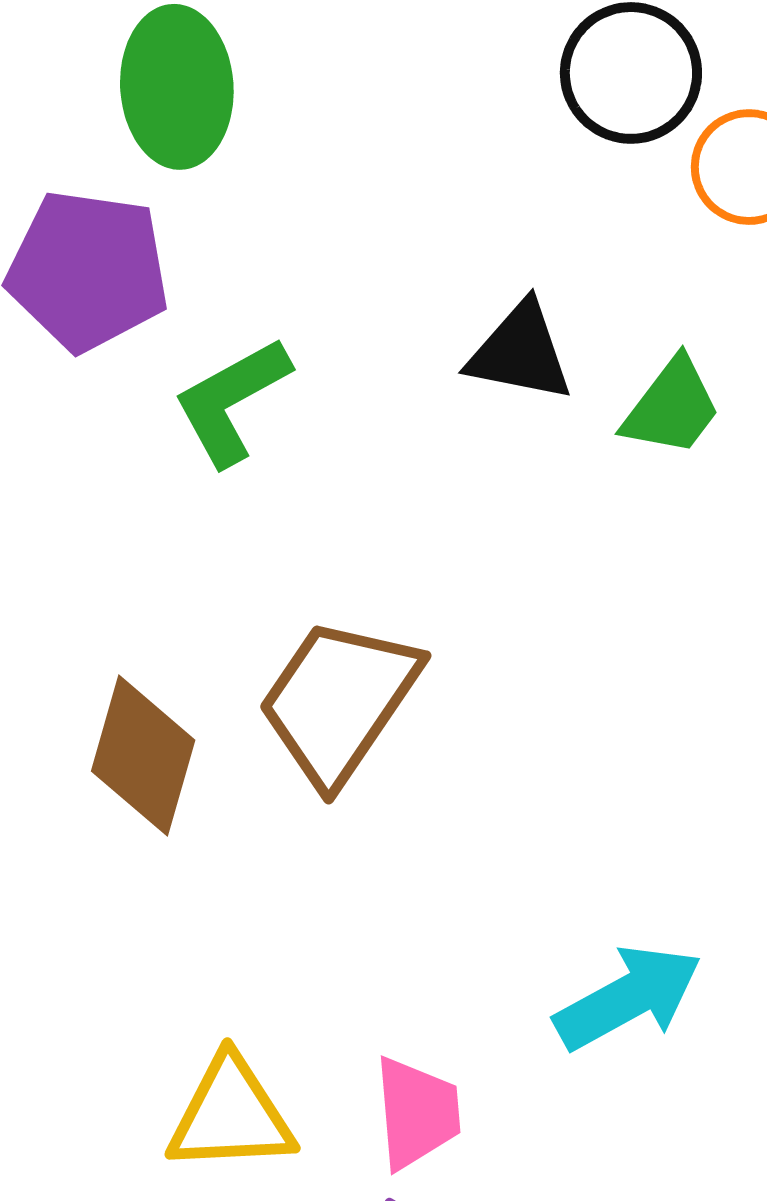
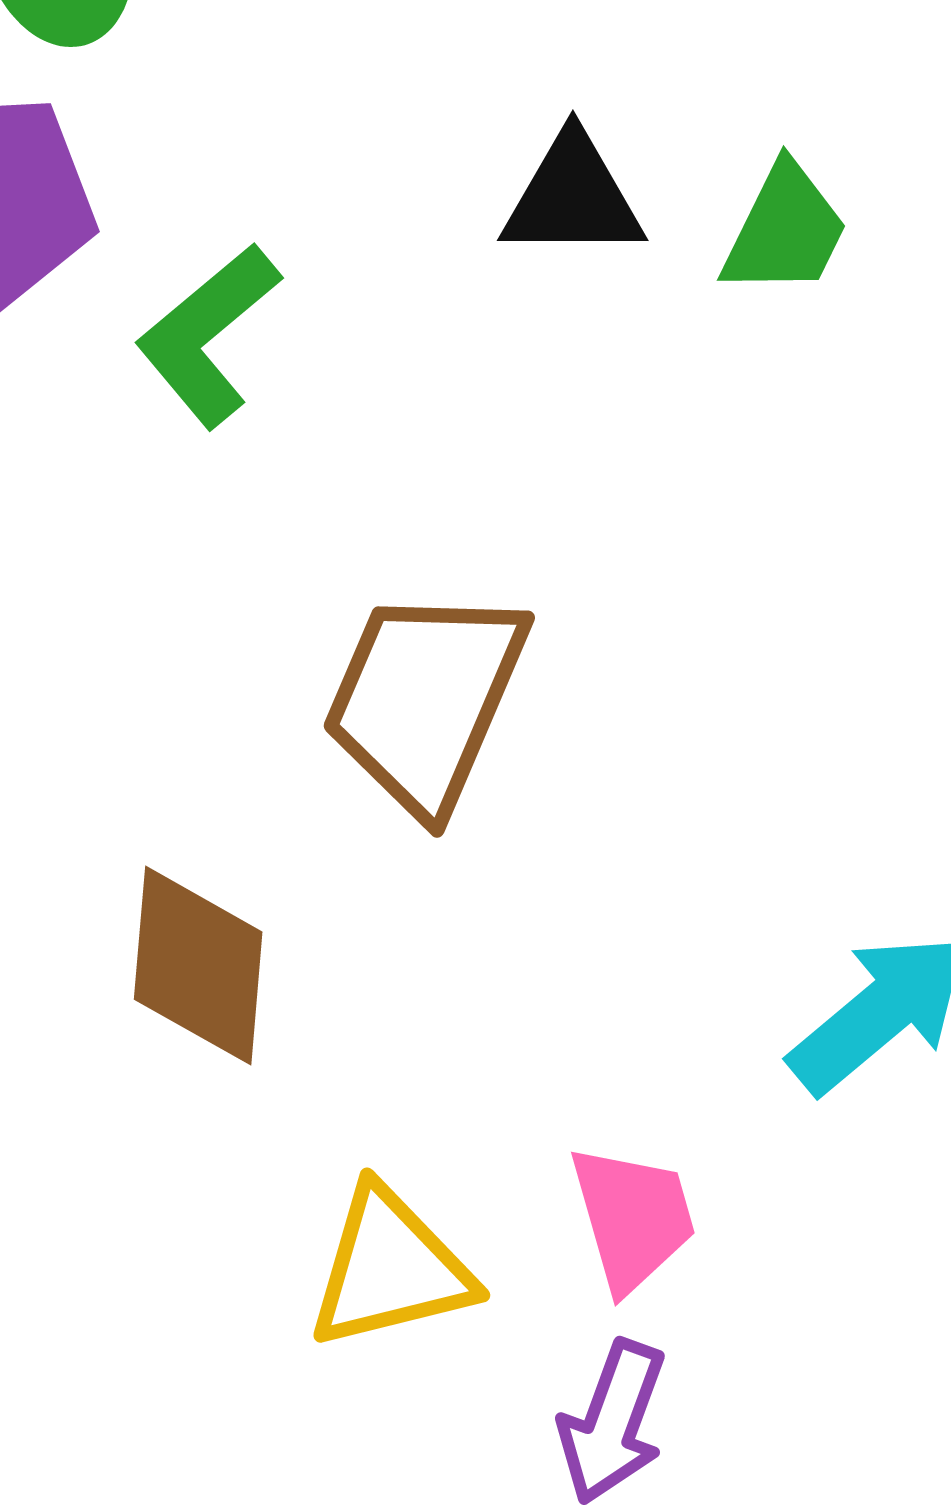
brown diamond: (143, 756) -> (198, 966), moved

